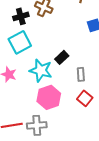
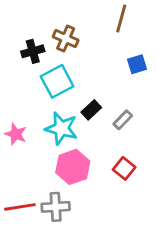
cyan square: (20, 42) -> (57, 81), moved
gray rectangle: (81, 74) -> (123, 120), moved, turned 48

